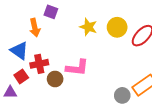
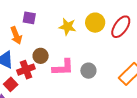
brown circle: (55, 79) -> (41, 56), moved
gray circle: (122, 95) -> (88, 71), moved

